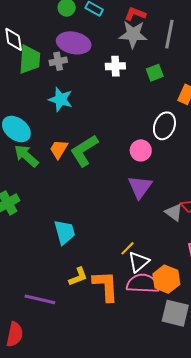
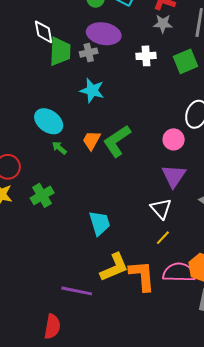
gray star: (133, 34) -> (163, 24), size x0.7
green square: (155, 73) -> (186, 61), size x1.4
green arrow: (26, 156) -> (59, 148), size x0.6
white triangle: (139, 262) -> (161, 209), moved, turned -30
yellow L-shape: (78, 277) -> (114, 267), size x1.5

